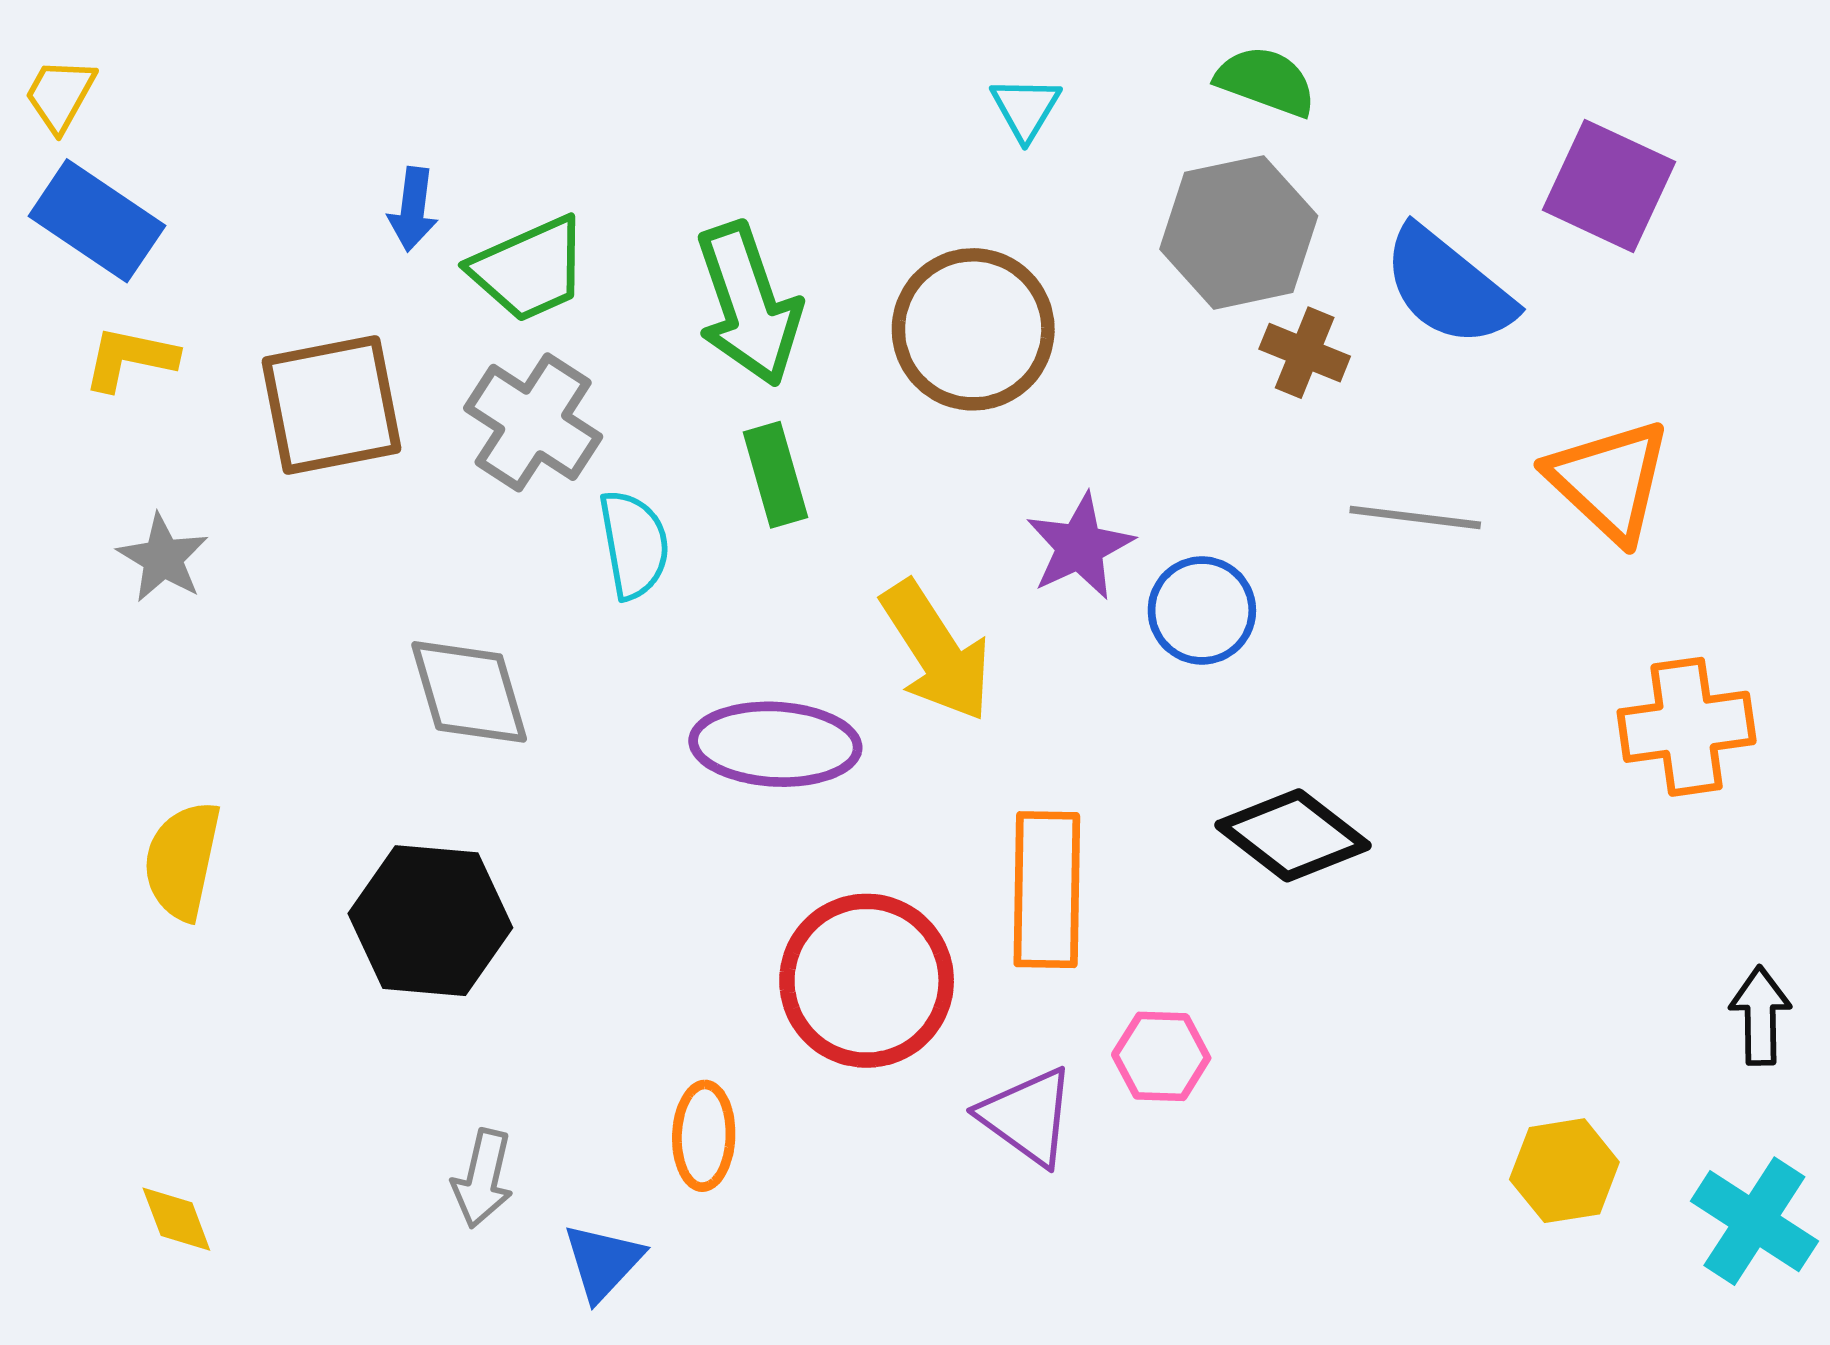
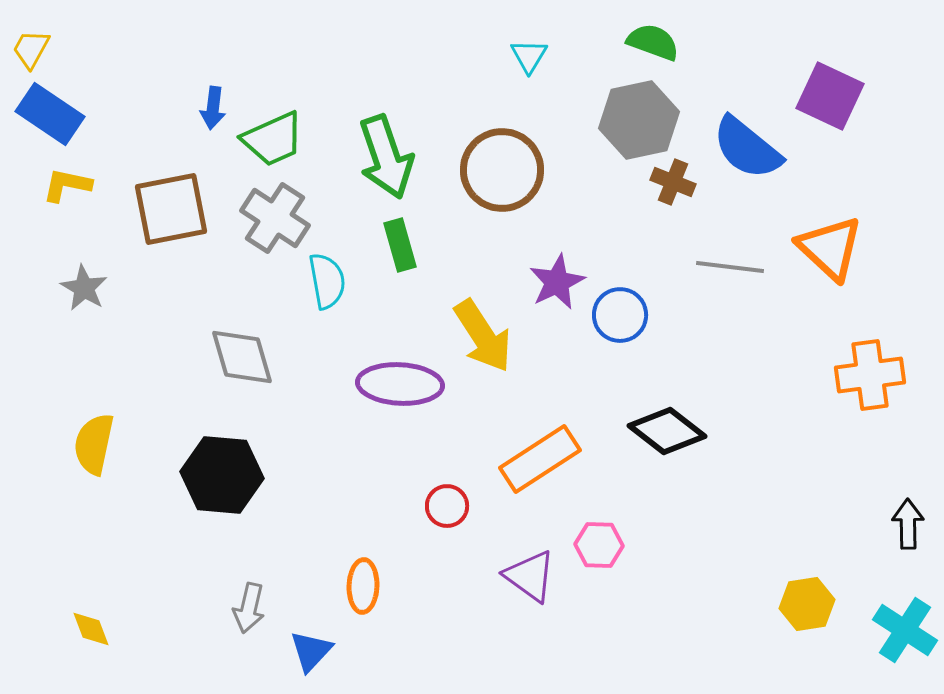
orange rectangle: (1047, 890) -> (540, 459), turned 56
red circle: (867, 981) -> (447, 506), size x0.5

